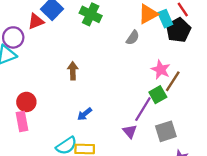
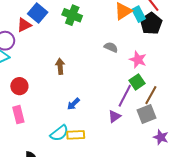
gray semicircle: (133, 38) -> (111, 47), moved, turned -96
brown line: (173, 81) -> (151, 95), moved
red circle: (26, 102) -> (19, 86), moved
purple triangle: (130, 131) -> (115, 116), turned 40

